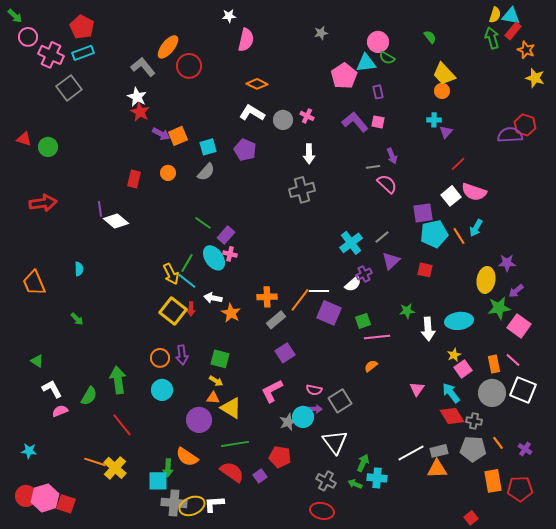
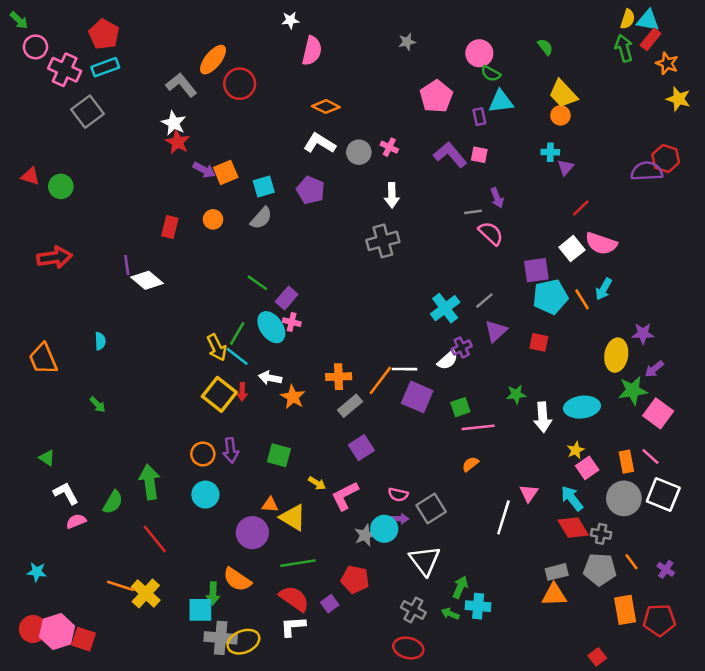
cyan triangle: (366, 63) -> (501, 101), moved
yellow arrow: (216, 381) -> (317, 483), moved
white line: (411, 453) -> (503, 517), moved, turned -44
white L-shape: (214, 504) -> (293, 626), moved

